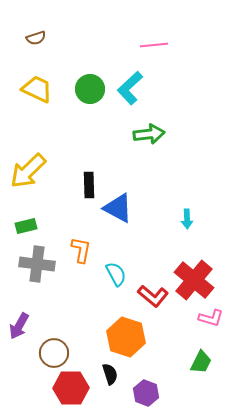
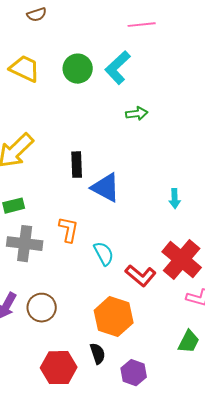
brown semicircle: (36, 38) -> (37, 15), moved
green arrow: (149, 134) -> (137, 114), size x0.7
brown circle: (54, 353) -> (42, 308), moved

